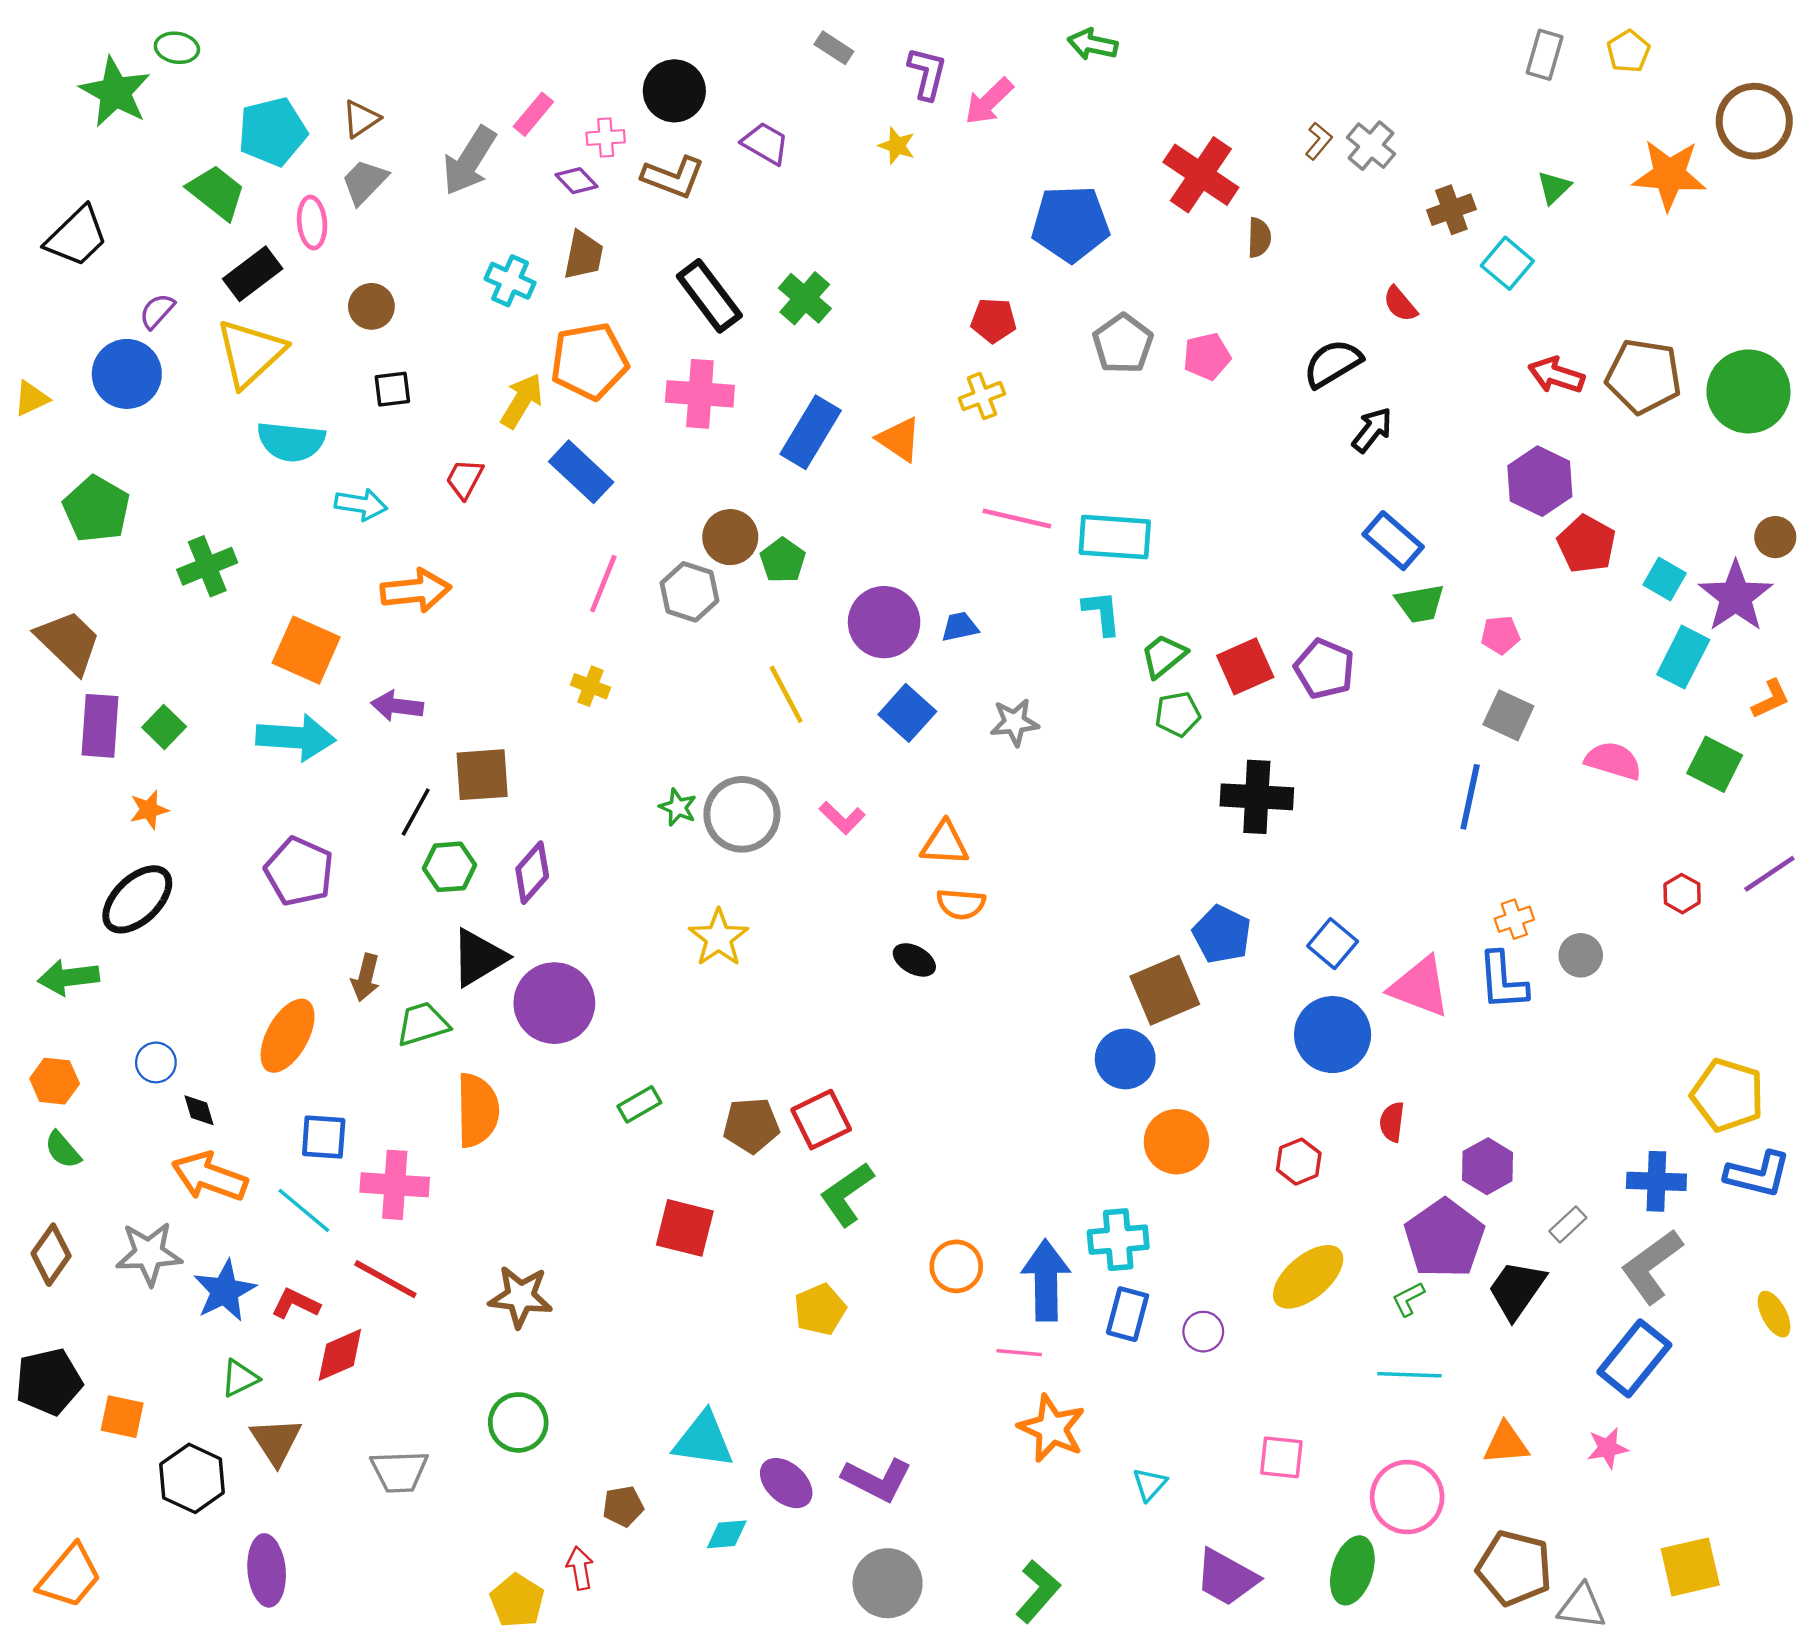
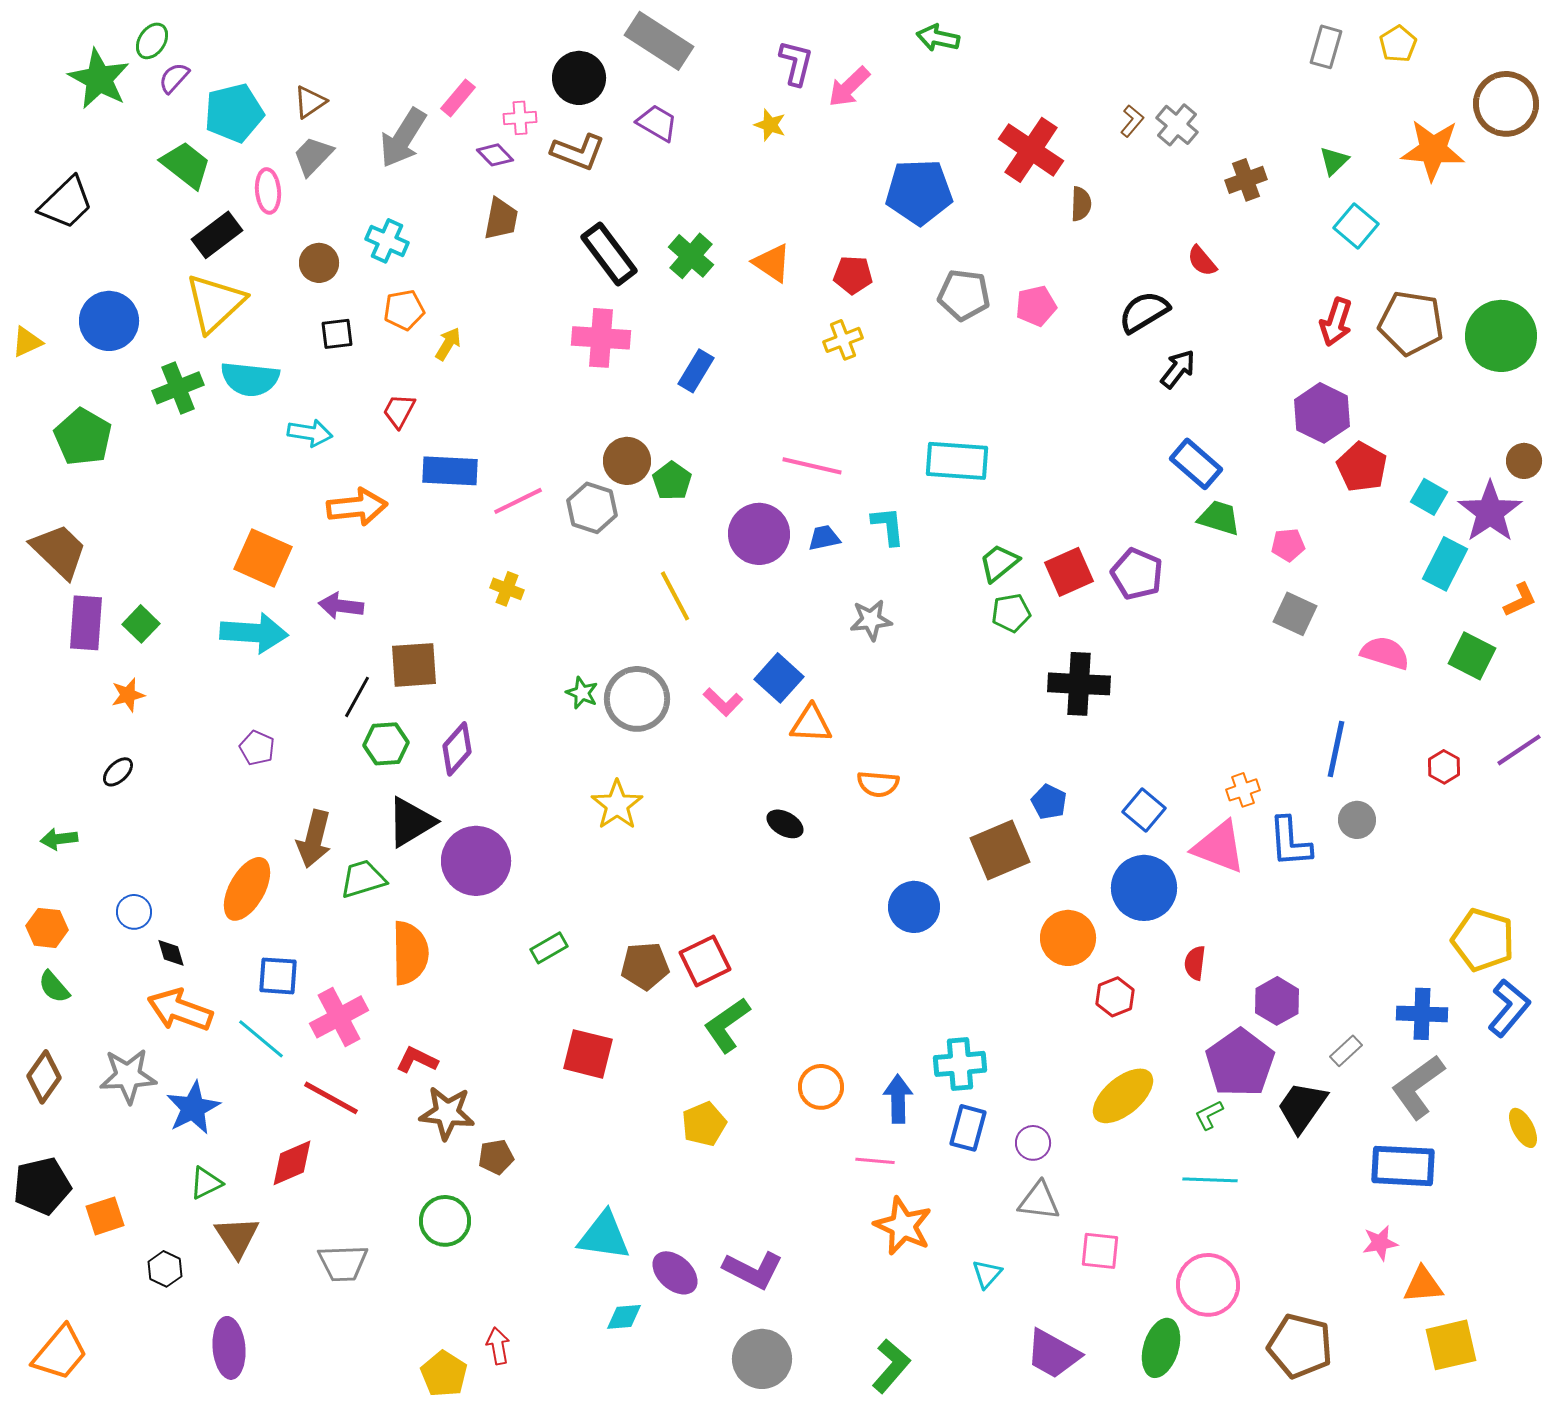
green ellipse: (177, 48) -> (152, 41), turned -66
gray rectangle: (834, 48) -> (659, 41), moved, size x2.0
cyan square: (1507, 263) -> (1356, 226), moved
cyan cross: (510, 281) -> (387, 241), moved
purple semicircle: (157, 311) -> (174, 78), moved
gray pentagon: (1123, 344) -> (964, 295), turned -30
orange pentagon: (589, 361) -> (404, 310), moved, size x0.6
red arrow: (1556, 375) -> (1336, 322), turned -90
yellow arrow: (522, 401) -> (448, 344), size x0.7
blue rectangle: (811, 432) -> (696, 371), size x0.7
orange triangle: (899, 439) -> (772, 263), moved
blue rectangle: (581, 472) -> (450, 471), moved, turned -40
pink line: (1017, 518) -> (812, 466), moved
green cross: (207, 566) -> (178, 388), moved
pink line: (603, 584) -> (518, 501), turned 42
green trapezoid: (1420, 603) -> (1219, 518), turned -153
cyan L-shape: (1102, 613) -> (888, 526), moved
blue square: (907, 713) -> (779, 678), moved
blue line: (1470, 797) -> (1336, 749), moved
purple pentagon: (299, 871) -> (257, 748), size x0.6
black ellipse: (137, 899) -> (118, 772), size x0.5
orange semicircle: (961, 904) -> (878, 784), moved
orange cross: (1514, 919) -> (1243, 790), moved
blue pentagon: (1222, 934) -> (1049, 802), size x0.7
green arrow: (69, 977) -> (59, 839), size x0.7
brown arrow: (366, 977) -> (314, 839), size x1.4
blue circle: (1125, 1059) -> (914, 907), moved
orange circle: (1176, 1142) -> (1068, 938), moved
blue L-shape: (1758, 1174) -> (1509, 1008), turned -64
pink cross: (395, 1185) -> (339, 1017), turned -32
blue arrow: (1046, 1280) -> (898, 1099), size x0.7
red L-shape: (296, 1304) -> (417, 1060), moved
blue rectangle: (1634, 1358) -> (1403, 1166), turned 54
orange square: (122, 1417) -> (105, 1216), turned -30
orange triangle: (1506, 1443) -> (1423, 1285), moved
black hexagon: (192, 1478) -> (165, 1269), size x0.6
brown pentagon: (623, 1506) -> (496, 1157), moved
gray triangle: (1582, 1607) -> (1039, 1201), moved

